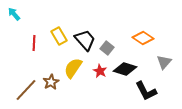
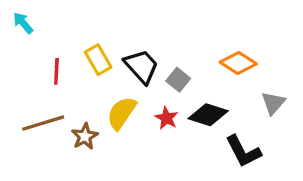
brown line: (26, 90) -> (43, 123), moved, turned 30

